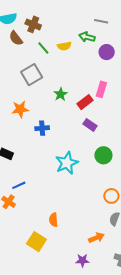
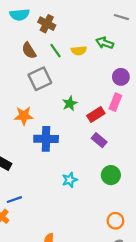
gray line: (101, 21) -> (121, 17), moved
brown semicircle: (16, 38) -> (29, 51), moved
purple circle: (107, 52) -> (121, 77), moved
blue cross: (42, 128) -> (46, 139), size x1.5
cyan star: (67, 163) -> (70, 180), size x0.6

